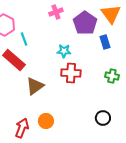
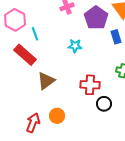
red cross: (71, 73) -> (90, 85), moved
black circle: (103, 118) -> (104, 104), moved

